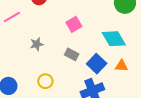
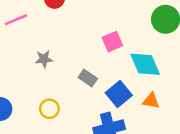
pink square: (74, 24) -> (112, 42), moved

